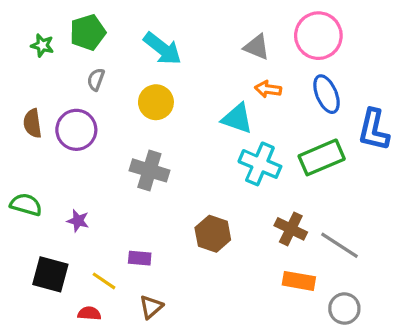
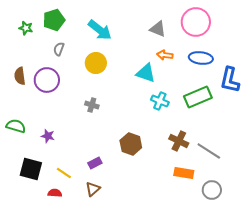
blue ellipse: (327, 94) -> (201, 58), turned -60
cyan cross: (260, 164) -> (160, 101), size x0.7
gray cross: (149, 170) -> (92, 105), size x0.6
purple rectangle: (140, 258) -> (95, 163), moved, turned -32

